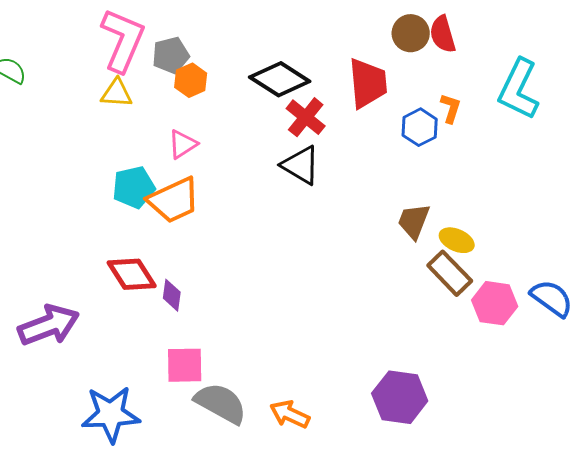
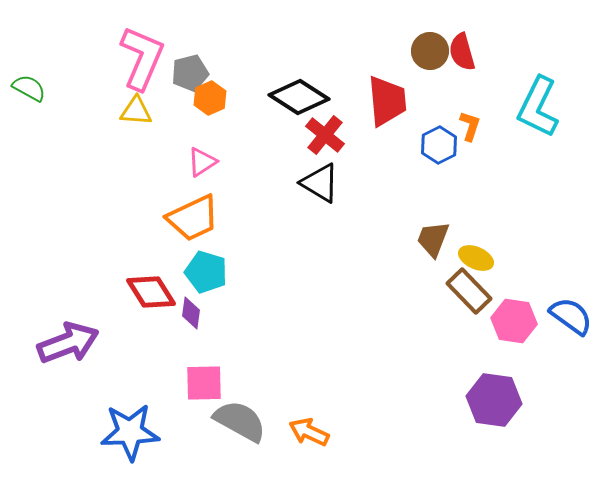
cyan pentagon: (134, 187) -> (206, 272), moved, turned 30
purple hexagon: (400, 397) -> (494, 400), moved

